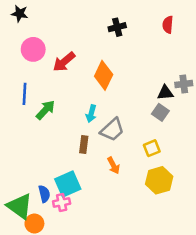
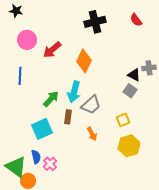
red semicircle: (168, 25) -> (136, 20), turned -40
black cross: (117, 27) -> (95, 22), size x1.5
black triangle: (165, 93) -> (134, 75), turned 32
green arrow: (46, 110) -> (51, 99), moved
cyan arrow: (91, 114) -> (74, 92), size x1.5
cyan square: (68, 184) -> (42, 129), moved
pink cross: (62, 203) -> (50, 164), turned -32

